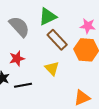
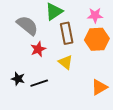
brown rectangle: (57, 40) -> (67, 33), turned 40
red star: (17, 58) -> (38, 49), moved

